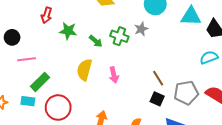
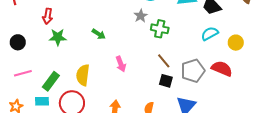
green star: (68, 31) -> (58, 37), moved
green cross: (119, 36) -> (160, 29), moved
pink line: (27, 59) -> (23, 73), moved
yellow semicircle: (84, 70) -> (83, 75), moved

